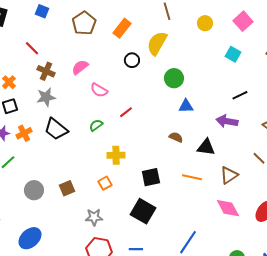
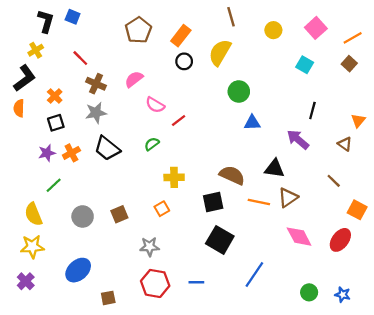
blue square: (42, 11) -> (73, 17), moved
black circle: (132, 60) -> (184, 61), moved
black line: (240, 95) -> (312, 110), turned -49
red line: (126, 112) -> (179, 121), moved
purple arrow: (227, 121) -> (298, 139), turned 30
brown semicircle: (176, 137) -> (232, 175), moved, size x1.6
brown triangle: (229, 175) -> (288, 198), moved
black square: (143, 211) -> (220, 240), moved

